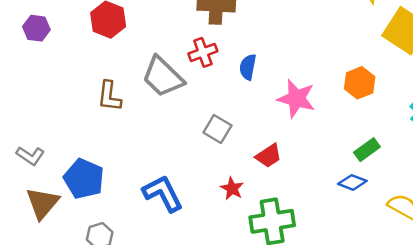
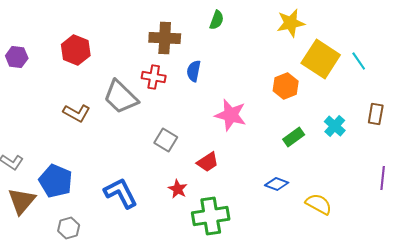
red cross: (203, 52) -> (154, 77), turned 30
blue semicircle: (248, 67) -> (194, 71), moved
orange hexagon: (360, 83) -> (286, 86), moved
brown L-shape: (109, 96) -> (77, 113), turned -68
green rectangle: (367, 150) -> (294, 137), moved

